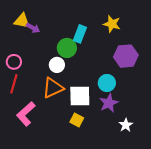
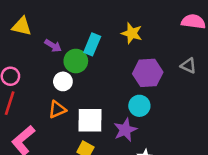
purple arrow: (33, 28) -> (53, 46), moved
cyan circle: (107, 83) -> (139, 106), moved
orange triangle: (53, 88) -> (57, 109), size x0.7

